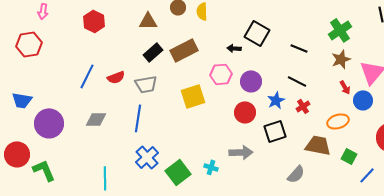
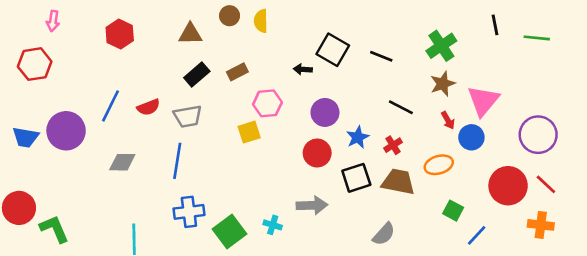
black line: (299, 48) -> (381, 56), moved
brown rectangle: (184, 50) -> (237, 72), size x0.6
pink hexagon: (221, 74) -> (267, 103), moved
black line: (297, 81) -> (401, 107), moved
yellow square: (193, 96) -> (249, 132), size x0.7
purple circle: (49, 123) -> (66, 131), moved
brown trapezoid: (318, 145) -> (398, 182), moved
blue cross: (147, 157) -> (189, 212), turned 35

